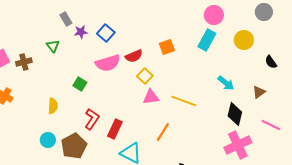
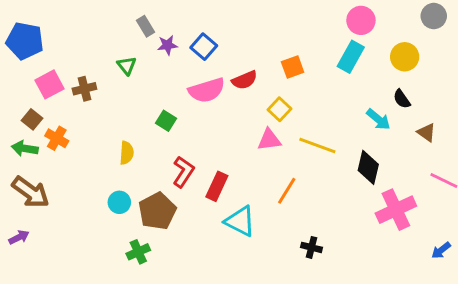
black semicircle: (271, 62) -> (402, 99), moved
yellow square: (145, 76) -> (279, 109), moved
brown triangle: (259, 92) -> (426, 132), turned -48
black diamond: (235, 114) -> (368, 167), moved

